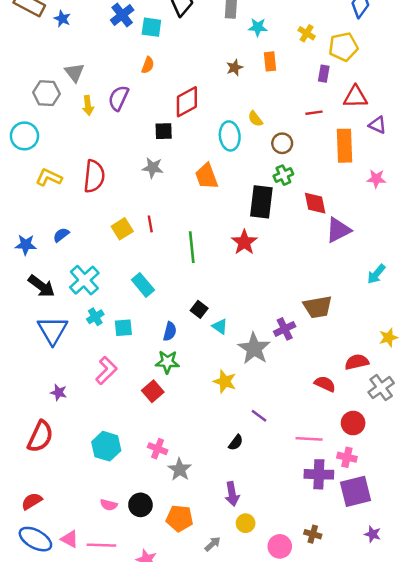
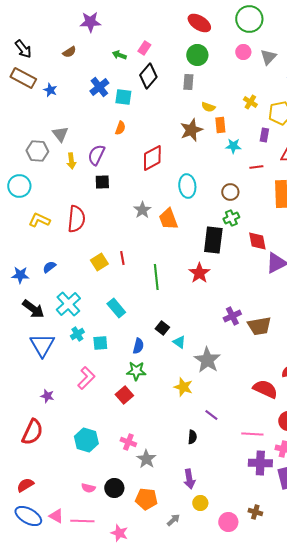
cyan star: (258, 27) -> (233, 146), moved
brown star: (235, 68) -> (191, 130), size x1.6
yellow semicircle: (255, 119) -> (208, 107), moved, turned -32
black square: (164, 131) -> (102, 182), moved
gray star: (153, 168) -> (142, 210), moved, turned 30
purple cross: (285, 329) -> (232, 316), moved
red semicircle: (325, 384) -> (265, 389), size x1.4
black semicircle: (236, 443) -> (192, 437), turned -32

